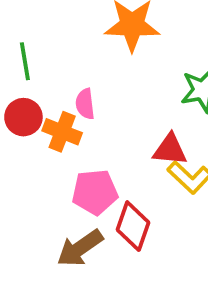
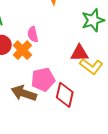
orange cross: (62, 132) -> (22, 50), turned 30
brown arrow: (80, 248) -> (24, 93), moved, turned 60

